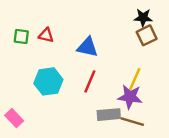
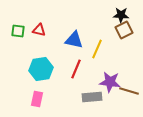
yellow line: (135, 79) -> (97, 49), moved
pink rectangle: (14, 118) -> (37, 99), moved, turned 56
brown line: (132, 122) -> (129, 91), moved

